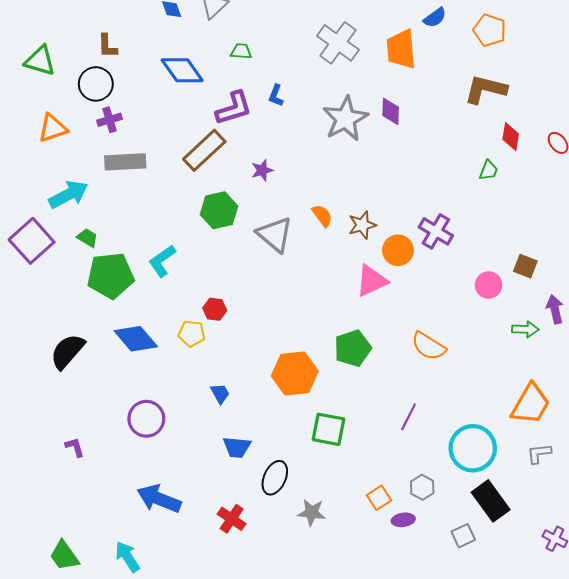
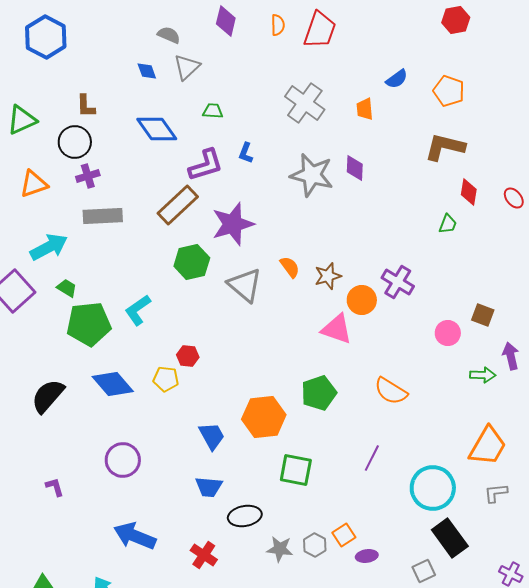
orange trapezoid: (401, 49) -> (365, 109), size x0.6
green triangle: (40, 61) -> (22, 120), turned -40
gray star: (345, 119) -> (312, 175), turned -30
purple star: (262, 170) -> (233, 224), size x2.0
pink triangle: (372, 281) -> (337, 329), turned 44
blue trapezoid: (220, 393) -> (212, 436), moved, size x1.4
black ellipse: (275, 478) -> (245, 516), turned 56
gray hexagon: (422, 487) -> (315, 545), moved

